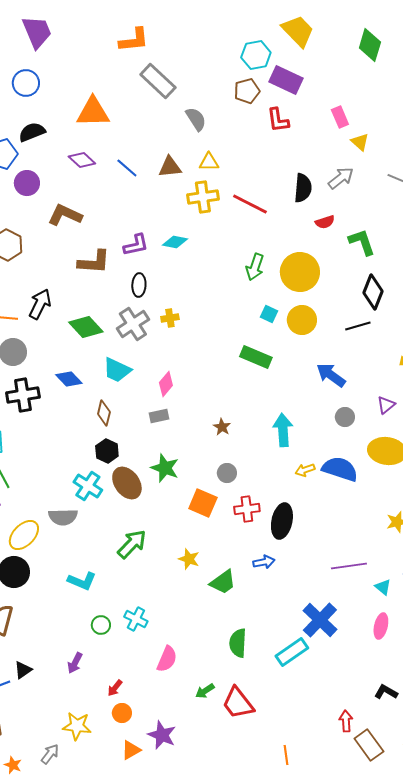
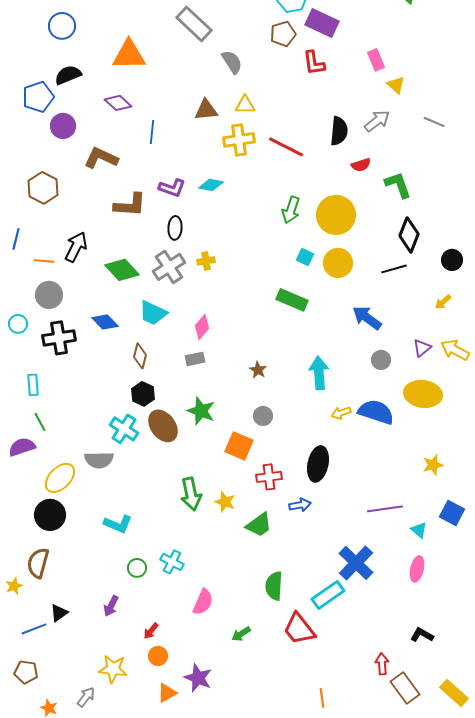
blue line: (127, 168) -> (152, 132), moved, turned 55
purple L-shape: (136, 245) -> (172, 188), turned 32
red cross: (247, 509) -> (269, 477), moved
green arrow: (132, 544) -> (191, 494), moved, turned 124
red trapezoid: (238, 703) -> (299, 629), moved

